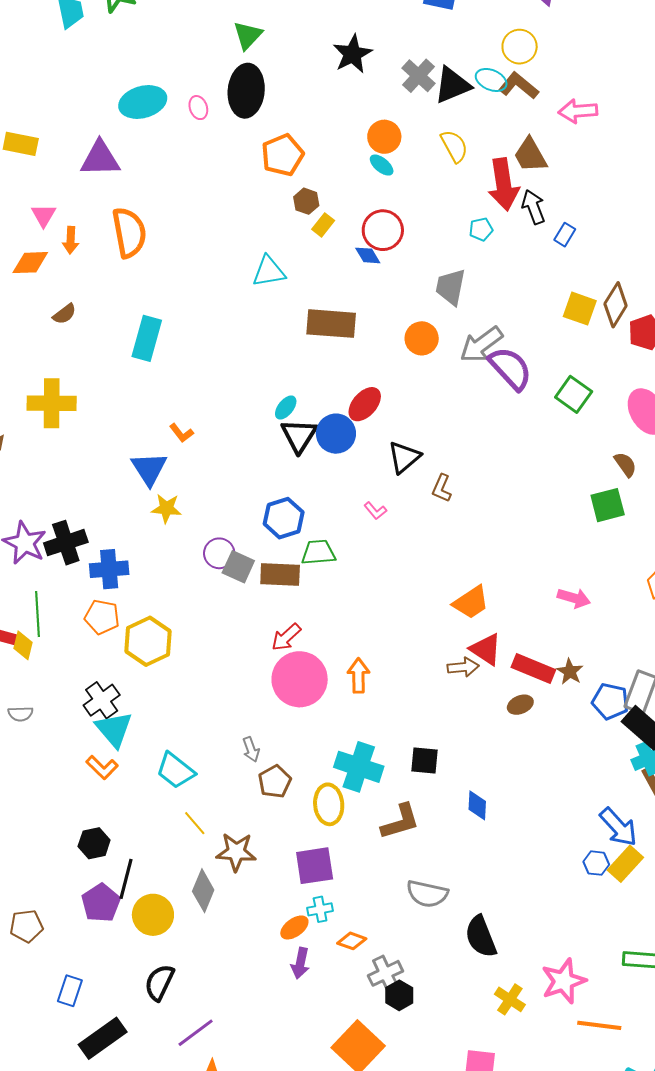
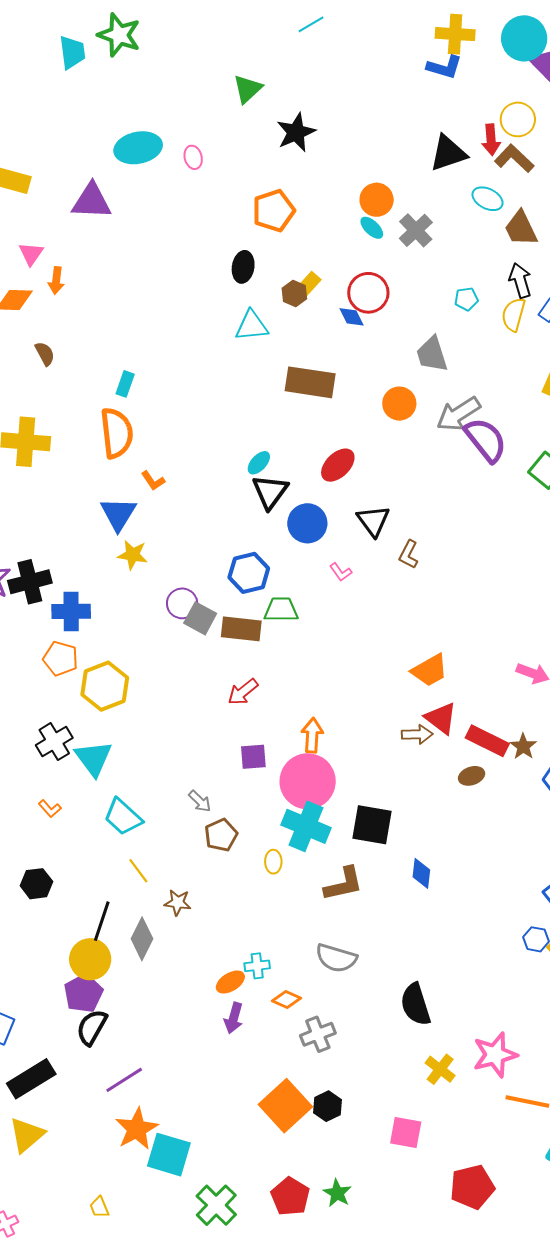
black star: (353, 54) -> (296, 132), moved
gray cross: (419, 76) -> (416, 230), moved
cyan ellipse: (491, 80) -> (488, 199), moved
black ellipse: (246, 91) -> (243, 267), moved, size x0.6
yellow semicircle: (454, 146) -> (514, 315), moved, turned -140
red arrow: (504, 184) -> (491, 140), moved, size x0.6
brown hexagon: (306, 201) -> (294, 293), moved
orange semicircle: (129, 232) -> (117, 433), moved
gray trapezoid: (451, 287) -> (432, 354), turned -33
brown semicircle: (64, 314) -> (45, 354), turned -85
cyan rectangle: (147, 338) -> (125, 384), size x0.6
blue circle: (336, 434) -> (307, 523), moved
black triangle: (404, 457) -> (373, 521), turned -30
pink circle: (300, 679) -> (308, 781), moved
cyan triangle: (114, 729) -> (93, 758), moved
gray arrow: (251, 749) -> (200, 801), turned -30
black square: (424, 761) -> (372, 825), size x1.4
orange L-shape: (102, 767) -> (50, 809), size x0.7
yellow ellipse: (329, 804) -> (273, 862), size x0.6
brown star: (236, 852) -> (178, 902), size x0.7
purple square: (315, 866) -> (253, 757), moved, size x0.7
black line: (126, 879) -> (102, 921), moved
gray semicircle: (427, 894) -> (336, 958), moved
purple pentagon: (101, 903) -> (83, 993), moved
black hexagon: (399, 995) -> (327, 1106), moved

